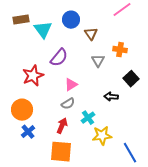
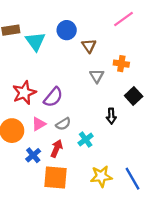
purple semicircle: (59, 58) -> (53, 97), moved
pink triangle: (71, 85) -> (39, 124), moved
black arrow: (111, 97) -> (111, 116), turned -96
blue cross: (28, 132) -> (33, 155), moved
yellow star: (102, 136) -> (101, 176), moved

